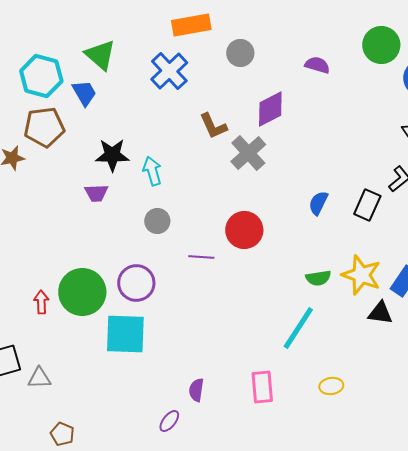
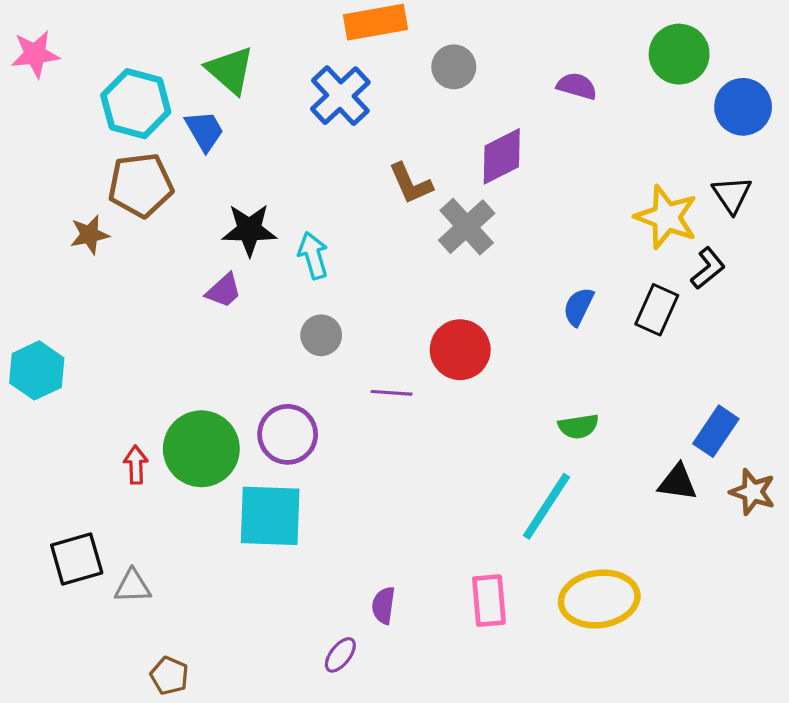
purple trapezoid: (96, 193) -> (224, 291), turned -40
yellow star: (361, 275) -> (666, 217), moved
yellow ellipse: (331, 386) -> (599, 599), size x2.0

